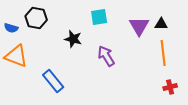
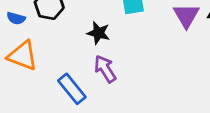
purple arrow: (106, 56) -> (105, 69), moved

